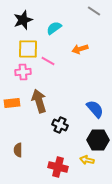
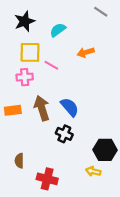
blue semicircle: (95, 109) -> (70, 107), moved
red cross: (58, 167) -> (47, 179), moved

